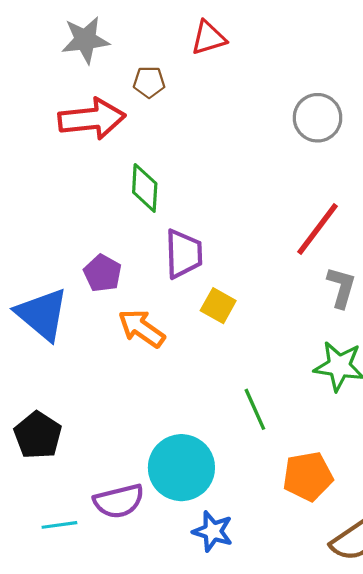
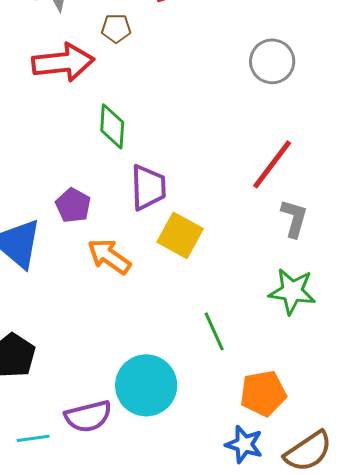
yellow square: (218, 306) -> (180, 235), size x1.4
blue star: (213, 531) -> (244, 444), moved

